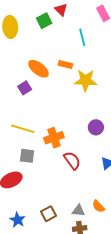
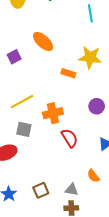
orange rectangle: (65, 65) -> (68, 73), moved
purple square: (25, 88) -> (14, 57), moved
yellow line: (23, 129) -> (22, 102), turned -50
orange semicircle: (98, 206) -> (93, 176), moved

